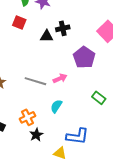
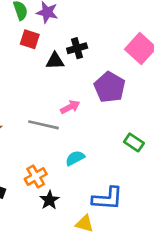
red square: (19, 22) -> (30, 39), moved
pink arrow: (60, 78) -> (70, 107), moved
cyan semicircle: (56, 106) -> (75, 158), turned 32

